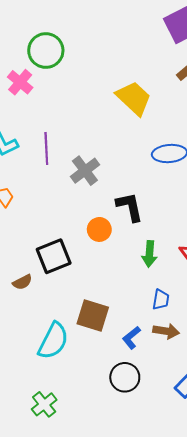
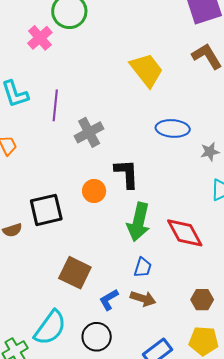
green arrow: (149, 254) -> (139, 222), size x1.5
cyan semicircle: (53, 341) -> (50, 328), moved

